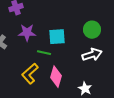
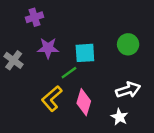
green line: (44, 53) -> (69, 73), turned -48
white arrow: (92, 55) -> (128, 90), moved

